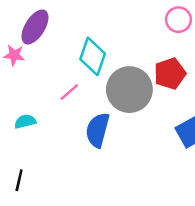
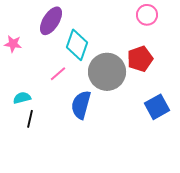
purple ellipse: (35, 27) -> (51, 21), moved
black line: (19, 180) -> (30, 119), moved

